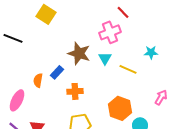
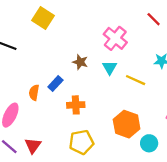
red line: (123, 12) -> (154, 19), moved
pink cross: (110, 32) -> (115, 38), turned -30
brown star: (79, 53) -> (80, 62), size x0.6

